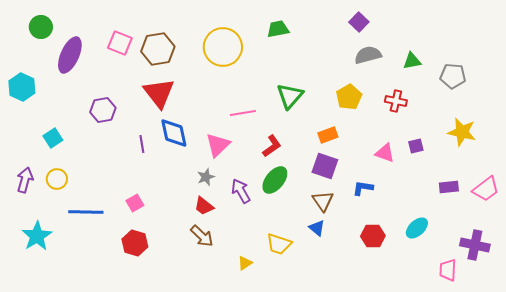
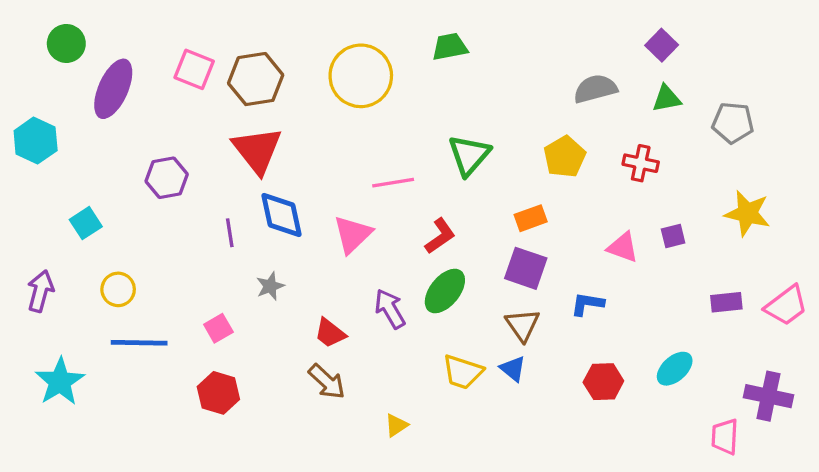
purple square: (359, 22) -> (662, 45), moved
gray star: (206, 177) -> (270, 286), moved
yellow circle: (57, 179) -> (118, 289), moved
yellow trapezoid: (279, 244) -> (463, 372), moved

